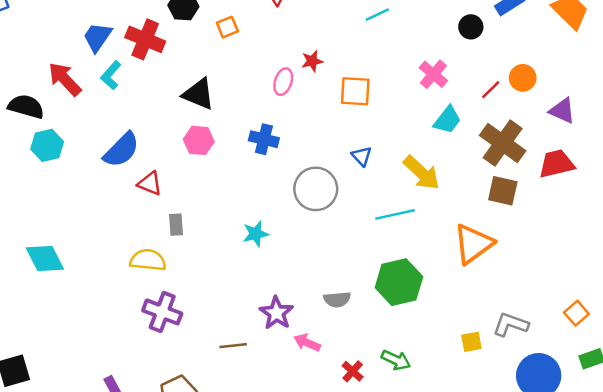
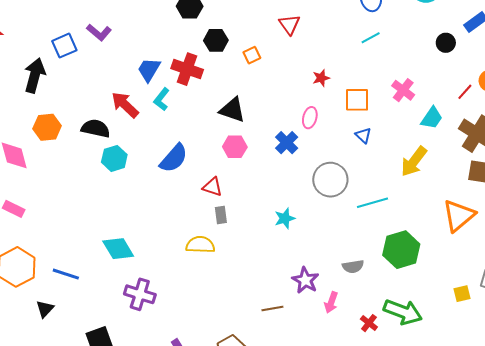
pink cross: (433, 74) -> (403, 90), moved
pink ellipse: (283, 82) -> (310, 118), moved
blue cross: (264, 139) -> (287, 143), turned 35
blue triangle: (362, 156) -> (363, 135), moved
yellow arrow: (422, 173) -> (414, 161), turned 88
red triangle: (150, 183) -> (212, 187), moved
cyan line: (395, 214) -> (372, 203), moved
purple cross: (162, 312) -> (140, 294), moved
pink arrow: (307, 343) -> (331, 302), turned -90
green arrow: (396, 360) -> (403, 312), size x1.6

